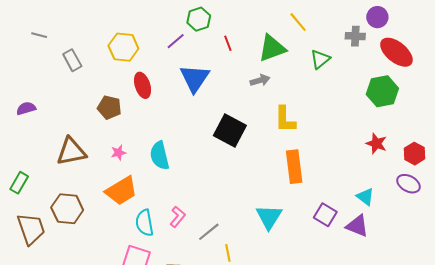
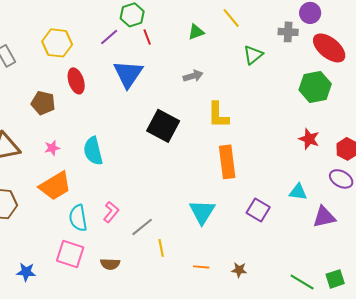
red line: (228, 43) -> (147, 37), moved
green triangle: (272, 48) -> (196, 32), moved, size x0.6
cyan triangle: (365, 197) -> (298, 192), turned -30
purple triangle: (357, 226) -> (324, 217), moved, turned -35

